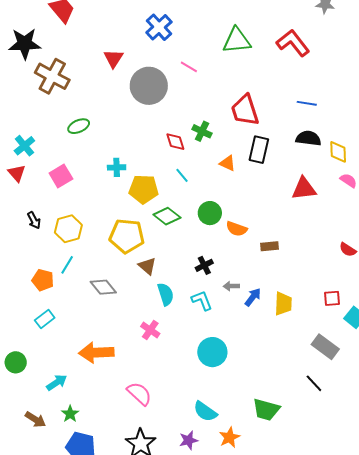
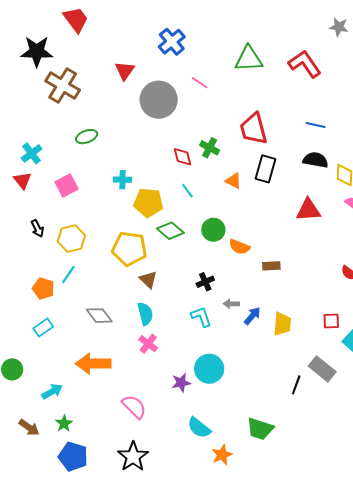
gray diamond: (103, 287) -> (99, 316), moved
cyan semicircle: (166, 294) -> (145, 314), moved
black line: (314, 383) -> (296, 385), moved, turned 60
purple star: (189, 440) -> (181, 383), moved

